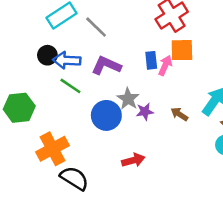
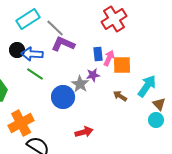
orange square: (182, 50) -> (122, 65), moved
purple L-shape: (106, 65) -> (63, 44), moved
purple star: (145, 112) -> (93, 75), moved

